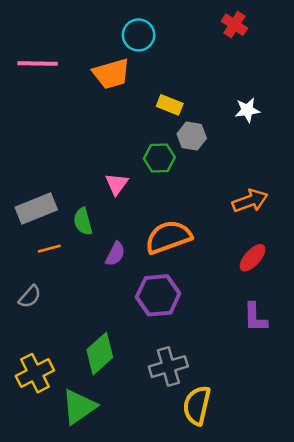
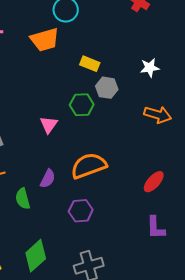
orange arrow: (250, 201) -> (158, 115), moved, turned 36
green semicircle: (83, 221) -> (23, 199), moved
purple hexagon: (158, 295) -> (81, 211), size x0.7

